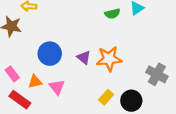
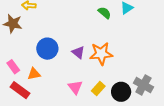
green semicircle: (112, 14) -> (104, 13), turned -128
gray cross: (157, 74) -> (143, 85), moved
pink triangle: (57, 87) -> (75, 87), moved

